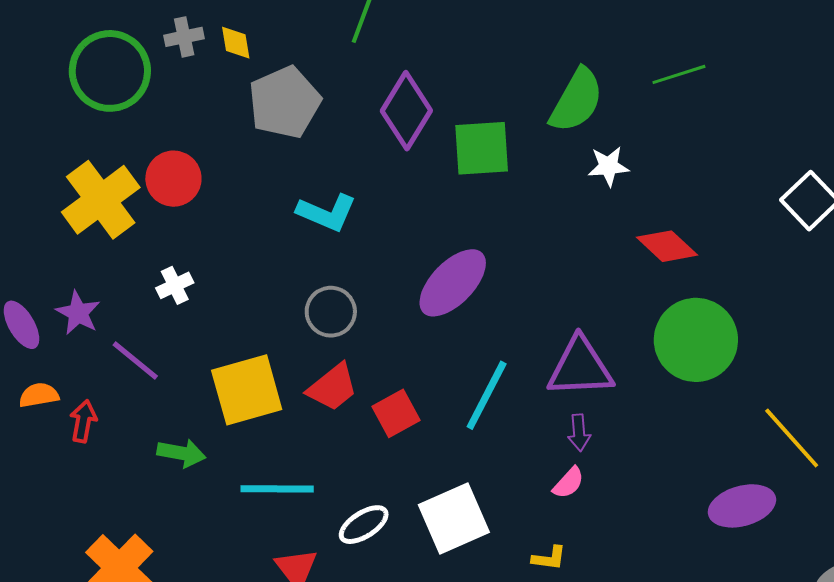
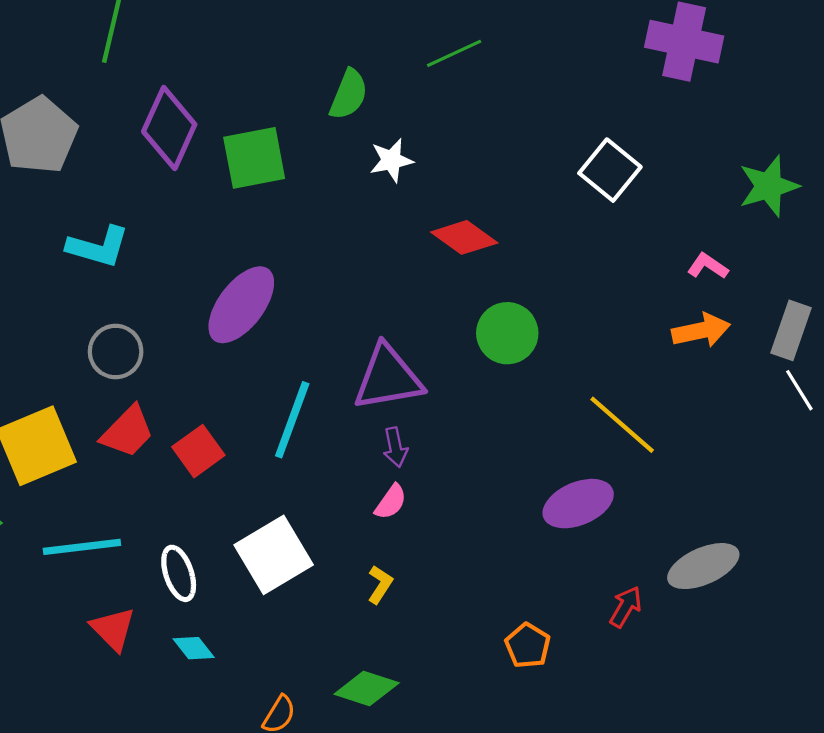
green semicircle: (576, 100) -> (349, 94), size x0.7
green circle: (696, 340) -> (507, 333), size x0.7
white ellipse: (364, 525) -> (179, 573), turned -69
yellow L-shape: (549, 558) -> (380, 584), turned -57

